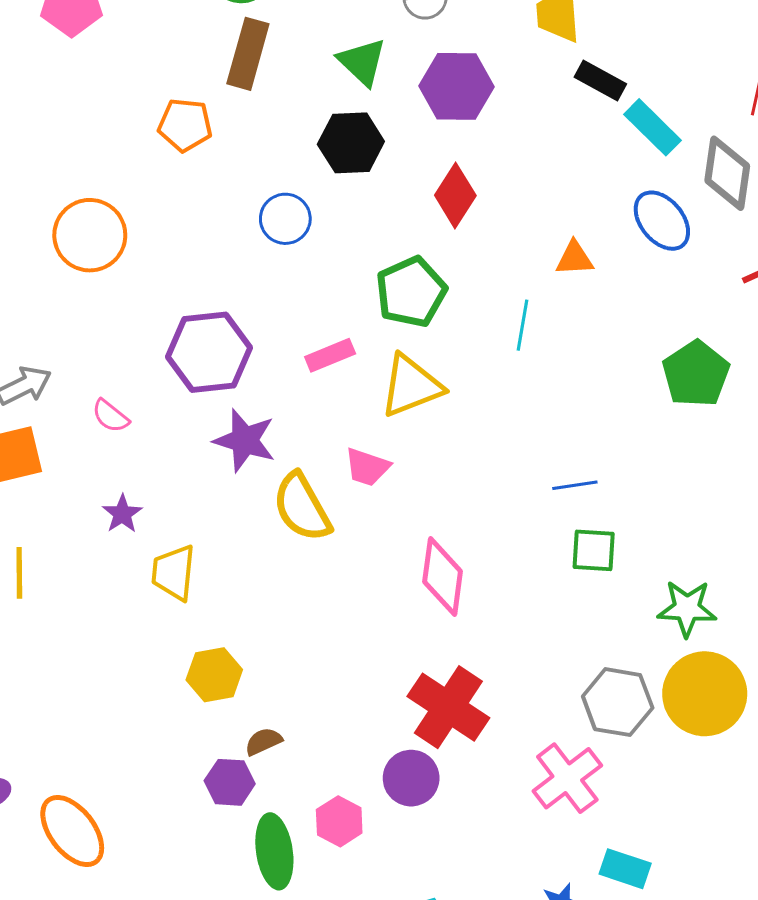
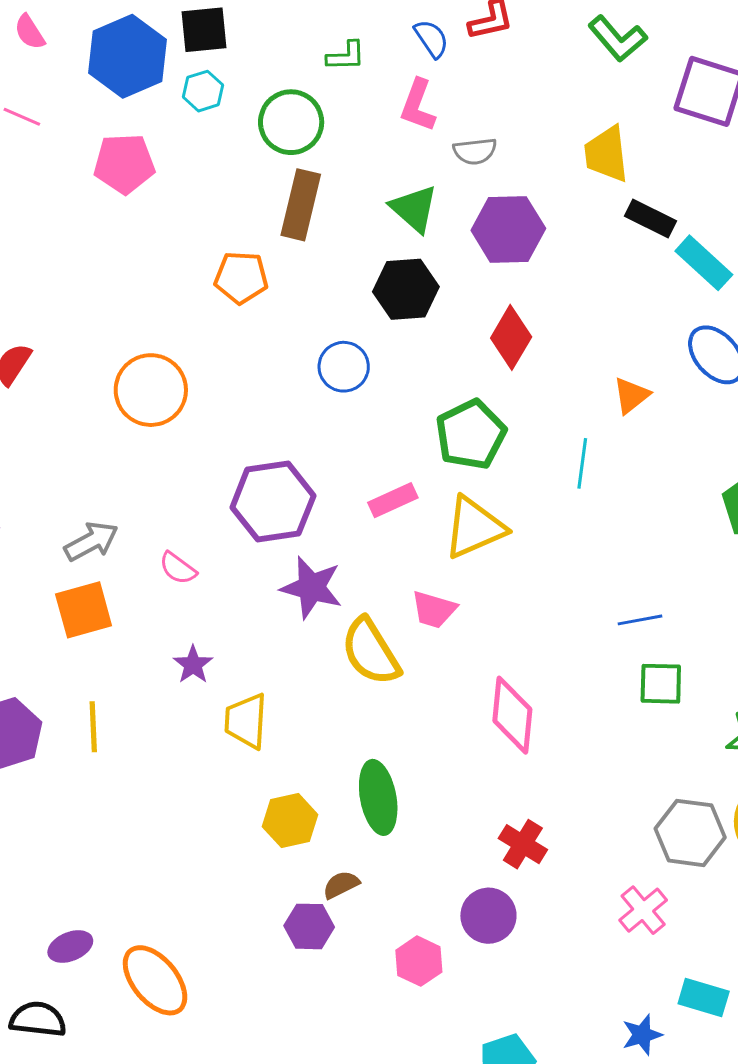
orange triangle: (574, 258) -> (631, 395), turned -33
red cross: (448, 707) -> (523, 844), size x0.6
pink cross: (567, 778) -> (643, 910), size x0.7
green ellipse: (274, 851) -> (378, 797), moved

